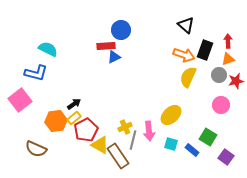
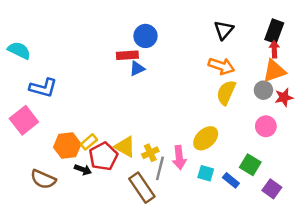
black triangle: (186, 25) -> (224, 30), turned 30
cyan semicircle: (48, 49) -> (19, 50), moved
black rectangle: (205, 50) -> (274, 31), moved
orange triangle: (228, 59) -> (274, 71), size x1.5
black arrow: (74, 104) -> (83, 170), moved, turned 56
yellow triangle: (100, 145) -> (125, 147), moved

